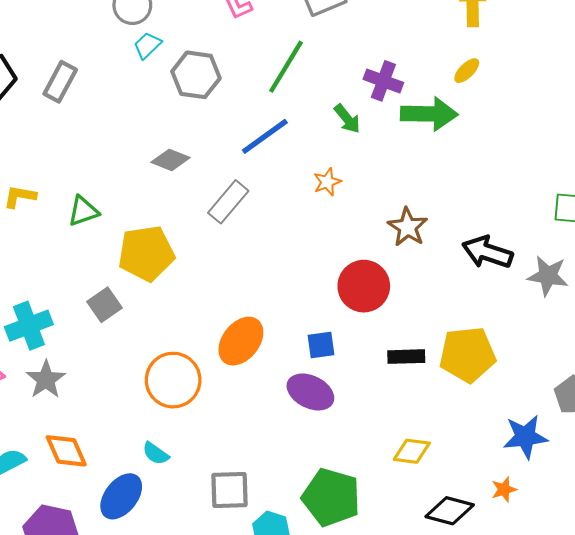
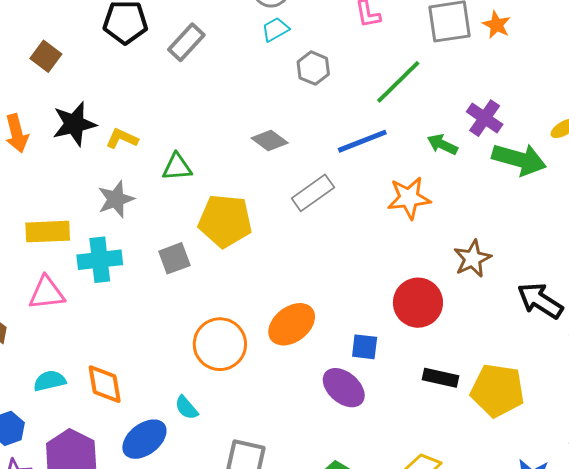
gray hexagon: (196, 75) -> (313, 68), size x0.7
green arrow: (347, 119) -> (442, 144), turned 140
orange star: (327, 182) -> (409, 198), size x1.6
gray star: (46, 379) -> (116, 199), moved

